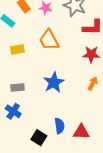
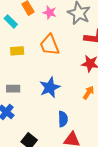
blue semicircle: (59, 126) -> (63, 119), moved

